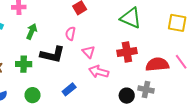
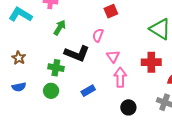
green cross: (24, 64) -> (56, 68), moved
pink arrow: (99, 72) -> (120, 77), turned 66
black circle: (127, 96) -> (128, 107), moved

